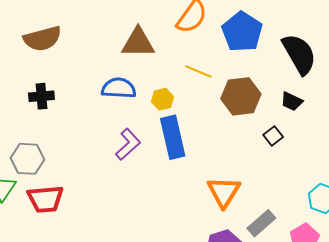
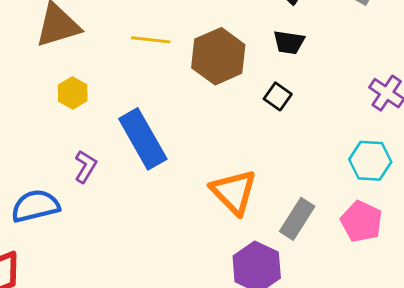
blue semicircle: (119, 88) -> (35, 206), moved
yellow hexagon: (162, 99) -> (73, 93), moved
purple L-shape: (128, 144) -> (85, 167), size x0.7

